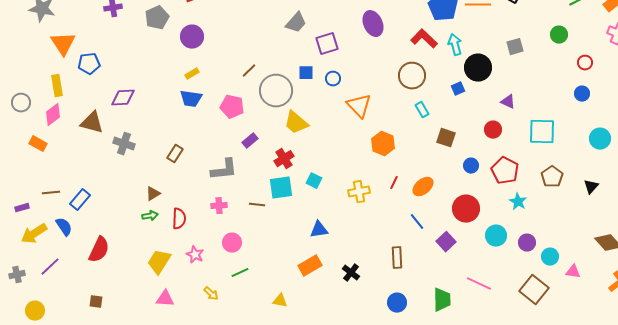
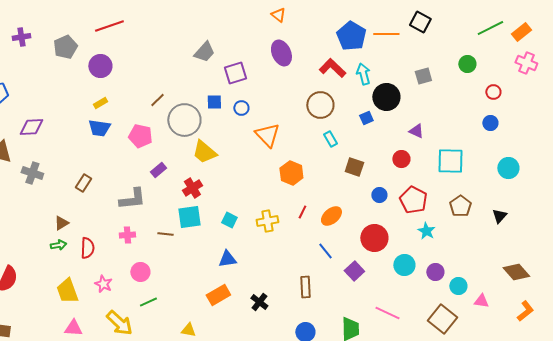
cyan square: (314, 181) -> (229, 220), moved
yellow trapezoid: (159, 262) -> (67, 291), turned -52
yellow arrow: (211, 294) -> (119, 323), size x1.8

